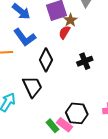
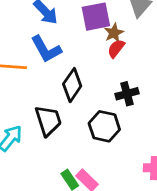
red semicircle: (64, 32) -> (116, 48), moved
black hexagon: (77, 113) -> (104, 126), moved

